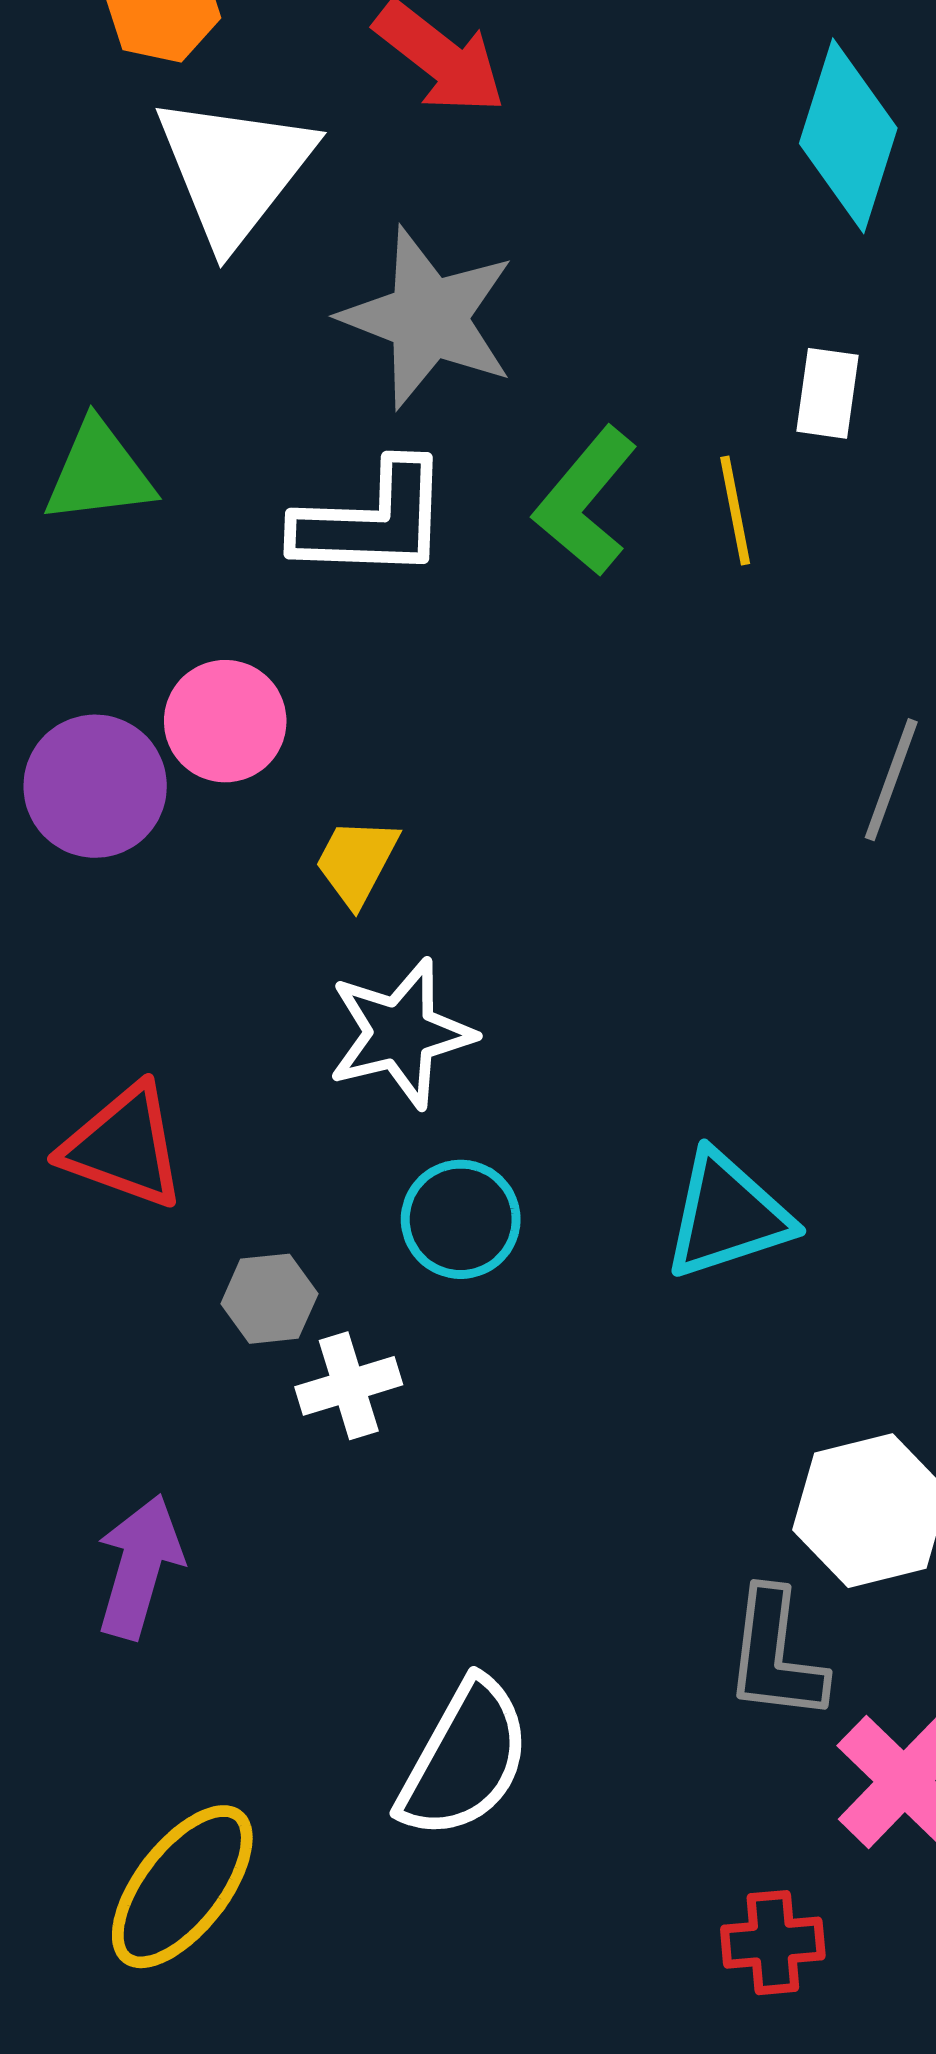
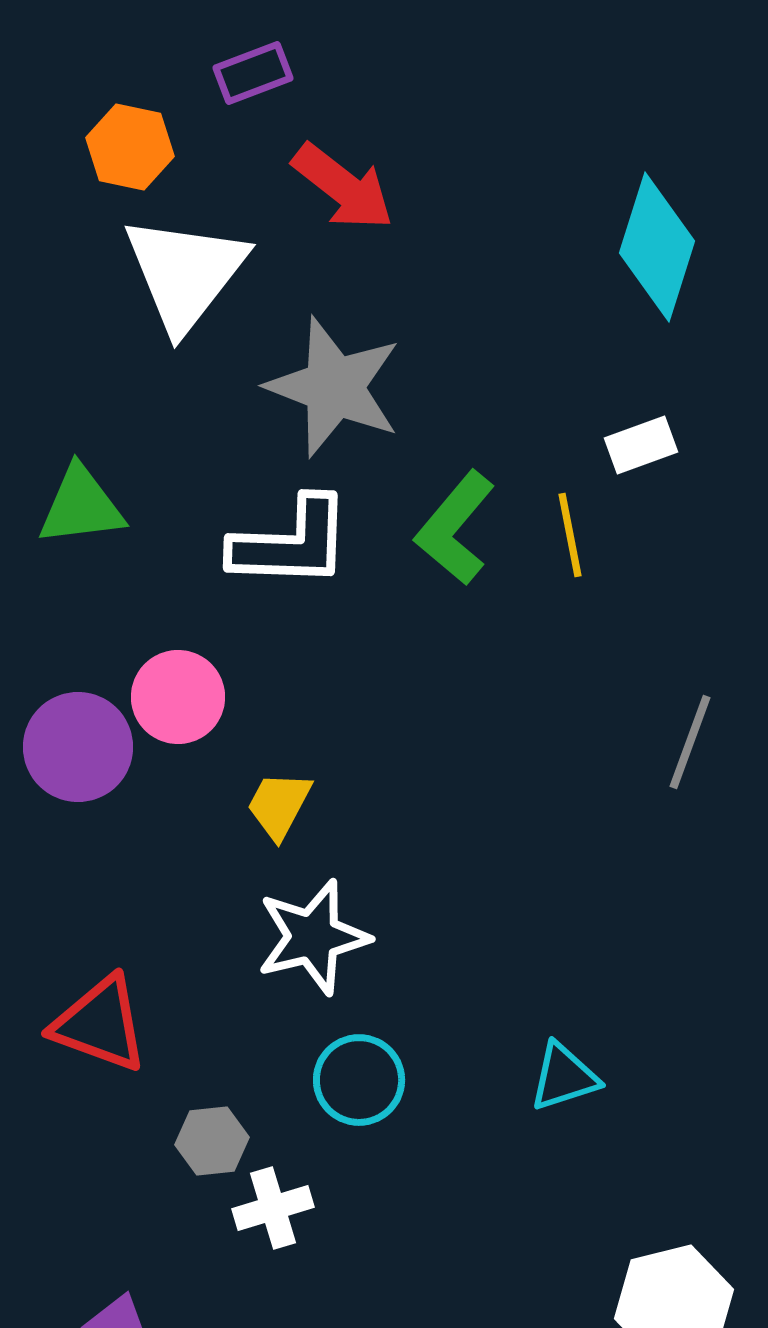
white rectangle: (827, 393) -> (641, 445), turned 62
cyan triangle: (727, 1215) -> (564, 1077), size x0.7

